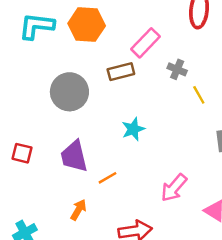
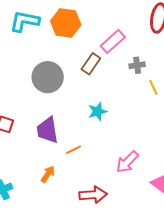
gray cross: (177, 69) -> (137, 65), turned -35
brown rectangle: (121, 72) -> (91, 64), turned -45

